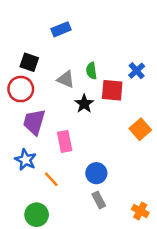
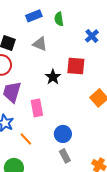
green semicircle: (91, 71) -> (59, 19), moved
blue cross: (137, 71) -> (92, 36), moved
gray triangle: (66, 79) -> (40, 44), moved

